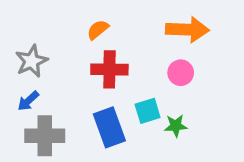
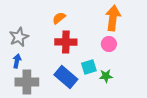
orange arrow: (187, 30) -> (113, 18), turned -85
blue arrow: (28, 101) -> (17, 61), turned 144
blue rectangle: (109, 127) -> (66, 77), turned -30

